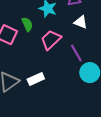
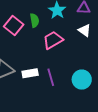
purple line: (76, 53) -> (51, 77), moved

